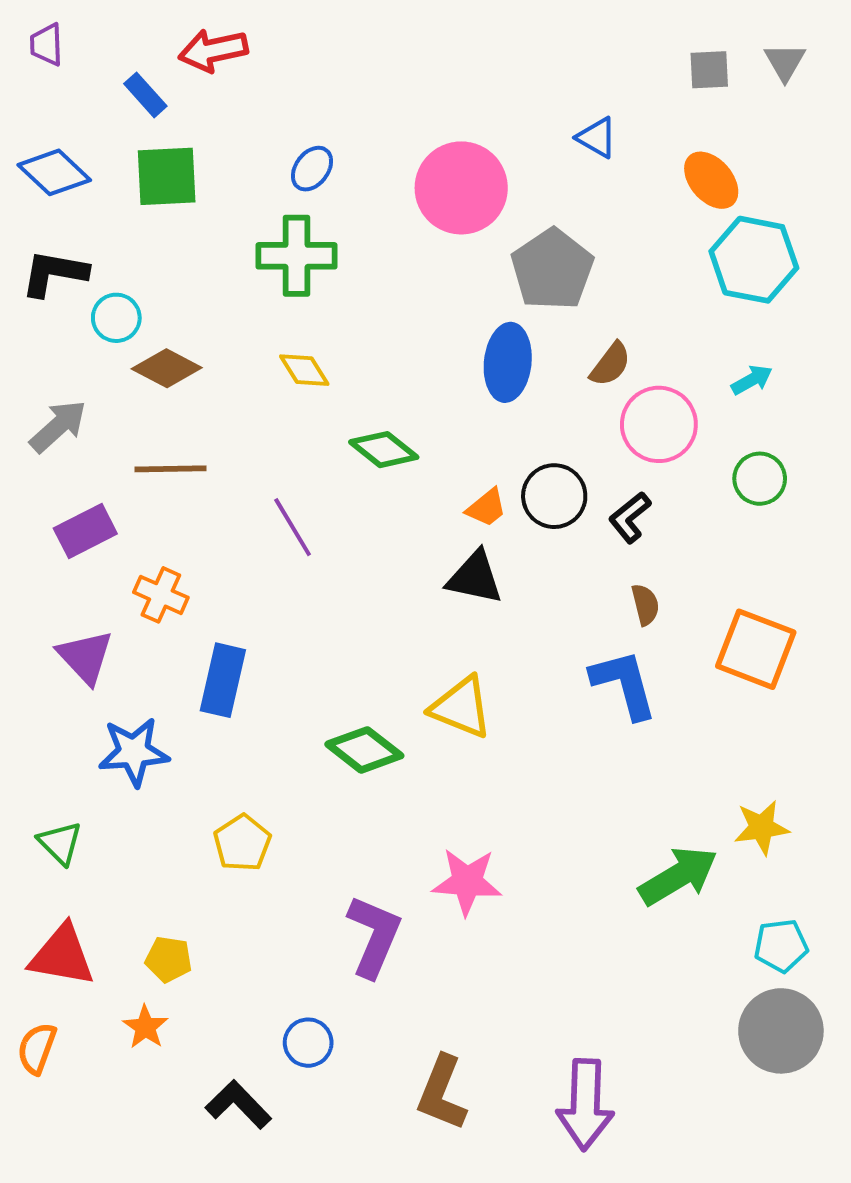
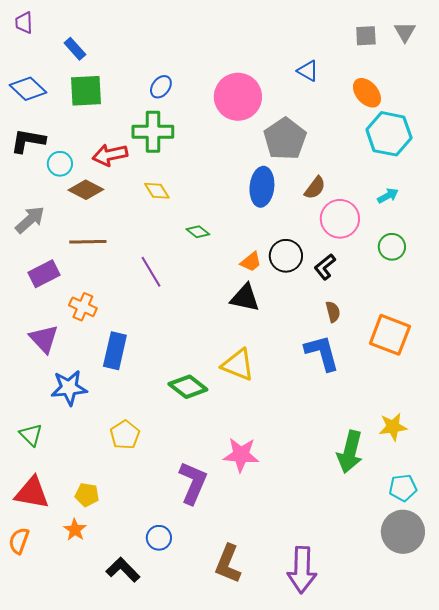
red arrow: (213, 50) -> (110, 155), moved
green diamond: (384, 450) -> (198, 232), size x0.7
green arrow: (678, 876) -> (350, 452), turned 135

